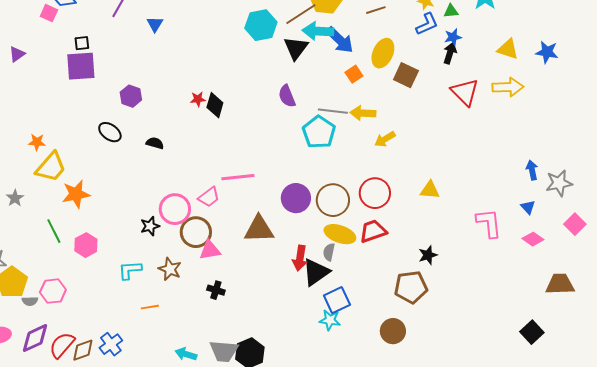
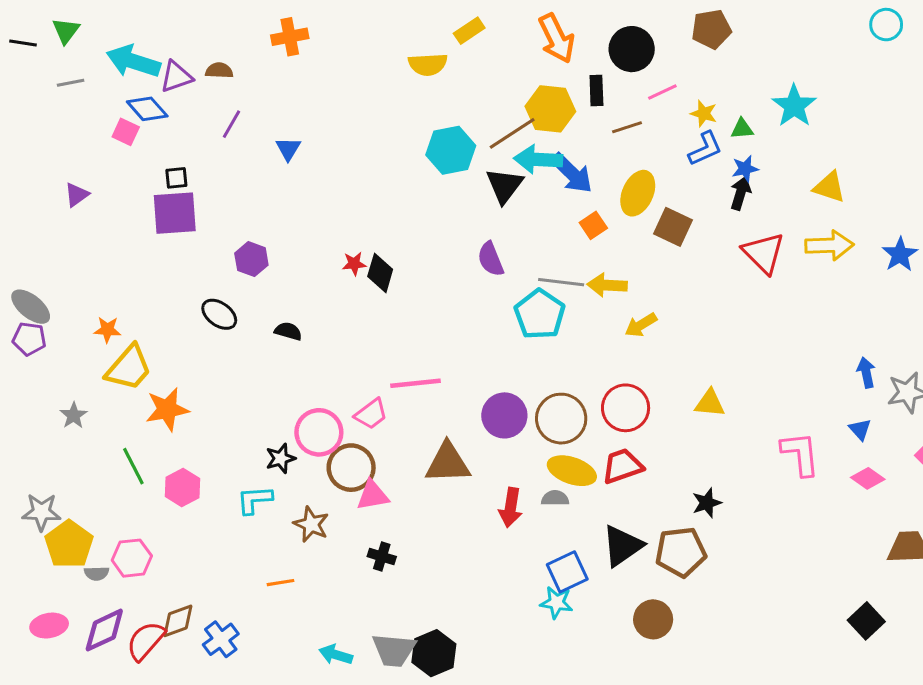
blue star: (547, 52) -> (900, 255), moved, turned 30
gray semicircle: (329, 252) -> (555, 498), turned 78
cyan L-shape: (130, 270) -> (255, 500), moved
black triangle: (316, 272) -> (622, 546), moved
brown diamond: (83, 350) -> (178, 621), moved

